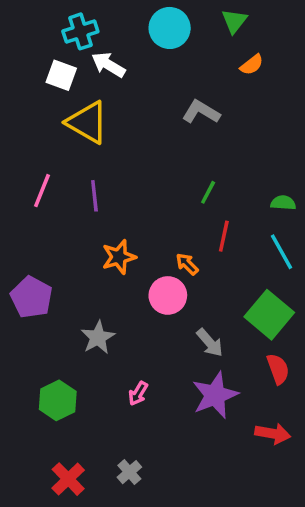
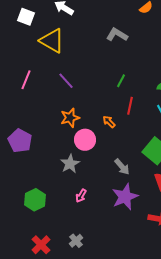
white square: (61, 75) -> (26, 17), moved
purple line: (94, 196) -> (66, 81), moved, turned -36
pink circle: (168, 295) -> (85, 140), moved
gray star: (98, 337) -> (70, 164), moved

